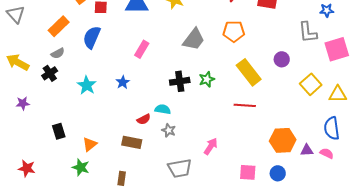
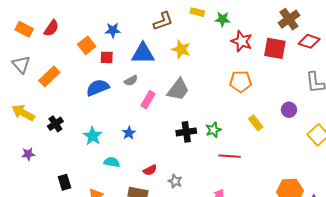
orange rectangle: (59, 26) -> (49, 77), moved
blue semicircle: (92, 37) -> (98, 88), turned 45
gray trapezoid: (194, 39) -> (178, 90), moved
gray semicircle: (58, 53) -> (131, 81), moved
yellow rectangle: (249, 72) -> (256, 123), size x0.6
red line: (245, 105) -> (230, 156), moved
cyan semicircle: (163, 109) -> (112, 162), moved

